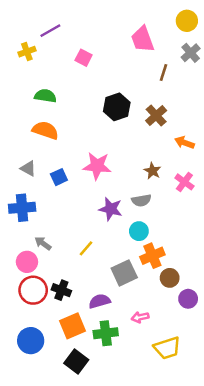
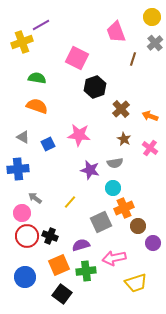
yellow cross: (27, 52) -> (22, 42), size x1.5
pink square: (84, 58) -> (77, 58), moved, size x1.6
brown cross: (156, 116) -> (121, 109), moved
pink arrow: (140, 317) -> (114, 258), size x1.6

